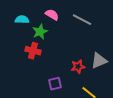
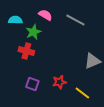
red star: (78, 67) -> (59, 82), moved
purple square: (55, 84) -> (32, 84), moved, turned 32

